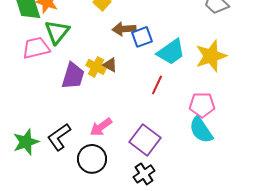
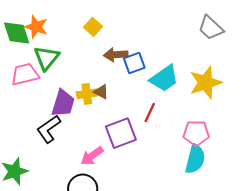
yellow cross: (96, 67) -> (87, 94), turned -36
cyan semicircle: (201, 130) -> (195, 159), turned -132
black L-shape: (59, 137) -> (49, 129), moved
purple square: (145, 140) -> (121, 133), moved, turned 32

